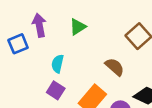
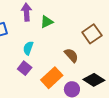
purple arrow: (39, 25) -> (26, 12), moved

